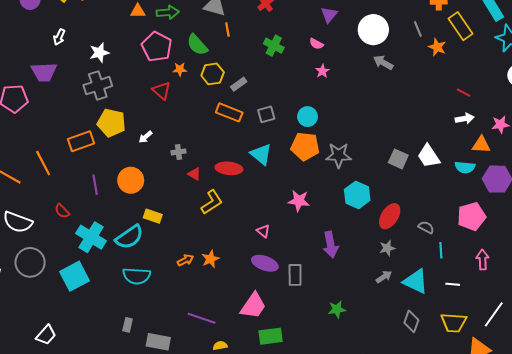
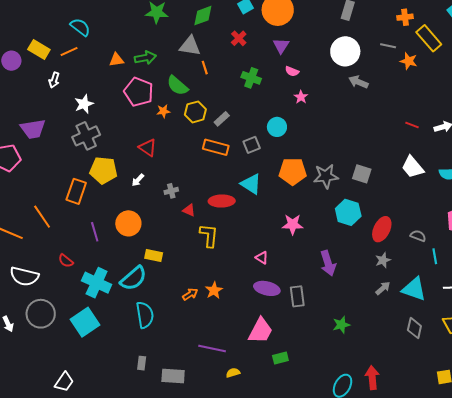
purple triangle: (329, 15) -> (281, 46), moved
gray line: (418, 29) -> (388, 46), turned -49
white arrow: (59, 37) -> (54, 80), moved
red triangle: (162, 91) -> (148, 148), moved
red line: (464, 93) -> (412, 125), moved
cyan circle: (308, 117) -> (277, 127), moved
orange rectangle: (81, 141) -> (76, 191), turned -45
gray square: (398, 159) -> (362, 174), moved
yellow L-shape: (212, 202) -> (209, 236), turned -45
cyan semicircle: (137, 276) -> (145, 315), turned -96
green rectangle: (271, 336) -> (280, 358), size x0.7

